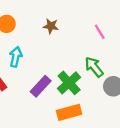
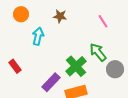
cyan arrow: (16, 57) -> (38, 36), moved
purple rectangle: (41, 86) -> (51, 82), moved

